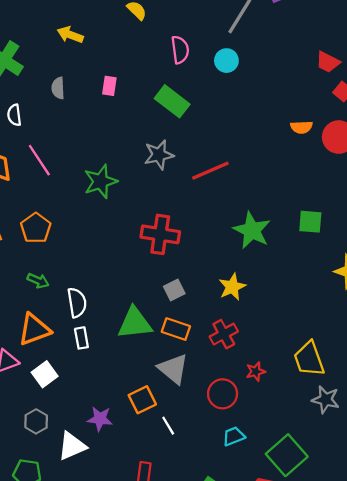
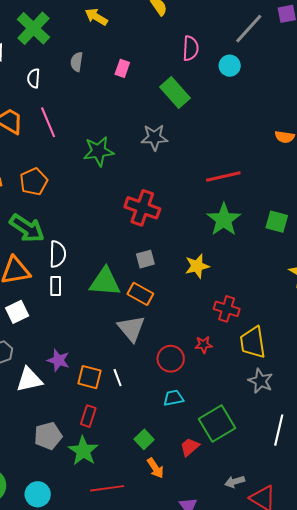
red line: (210, 171) -> (223, 176), moved
green arrow: (38, 281) -> (27, 228), size x1.8
red cross: (224, 334) -> (227, 309), moved, turned 35
orange square: (142, 400) -> (89, 377), moved, turned 30

